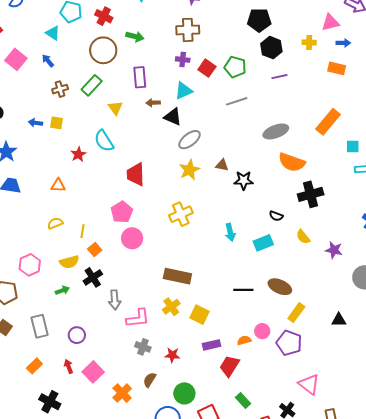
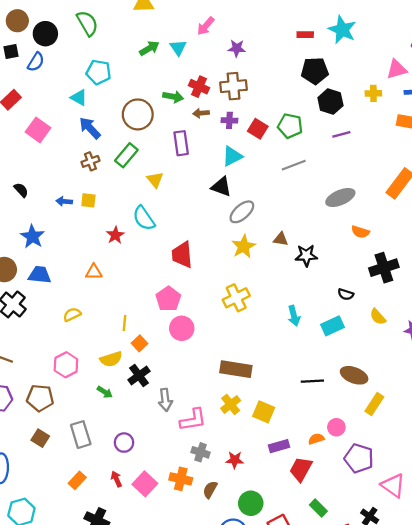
red cross: (104, 16) -> (199, 87), moved
blue arrow: (48, 61) -> (90, 128), moved, size x1.5
brown arrow: (153, 103) -> (201, 113), moved
orange semicircle: (292, 162) -> (360, 232), size x0.6
yellow semicircle: (55, 223) -> (72, 315), moved
green arrow: (62, 290) -> (105, 392), turned 56
purple pentagon: (289, 343) -> (359, 458), moved
orange cross: (122, 393) -> (181, 479), moved, turned -30

